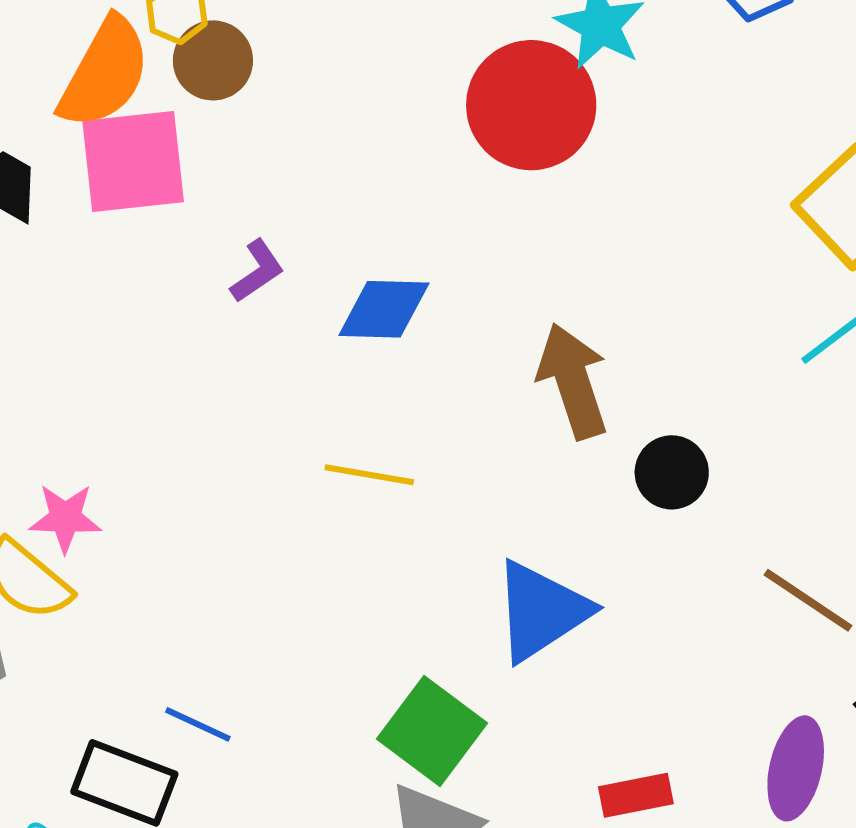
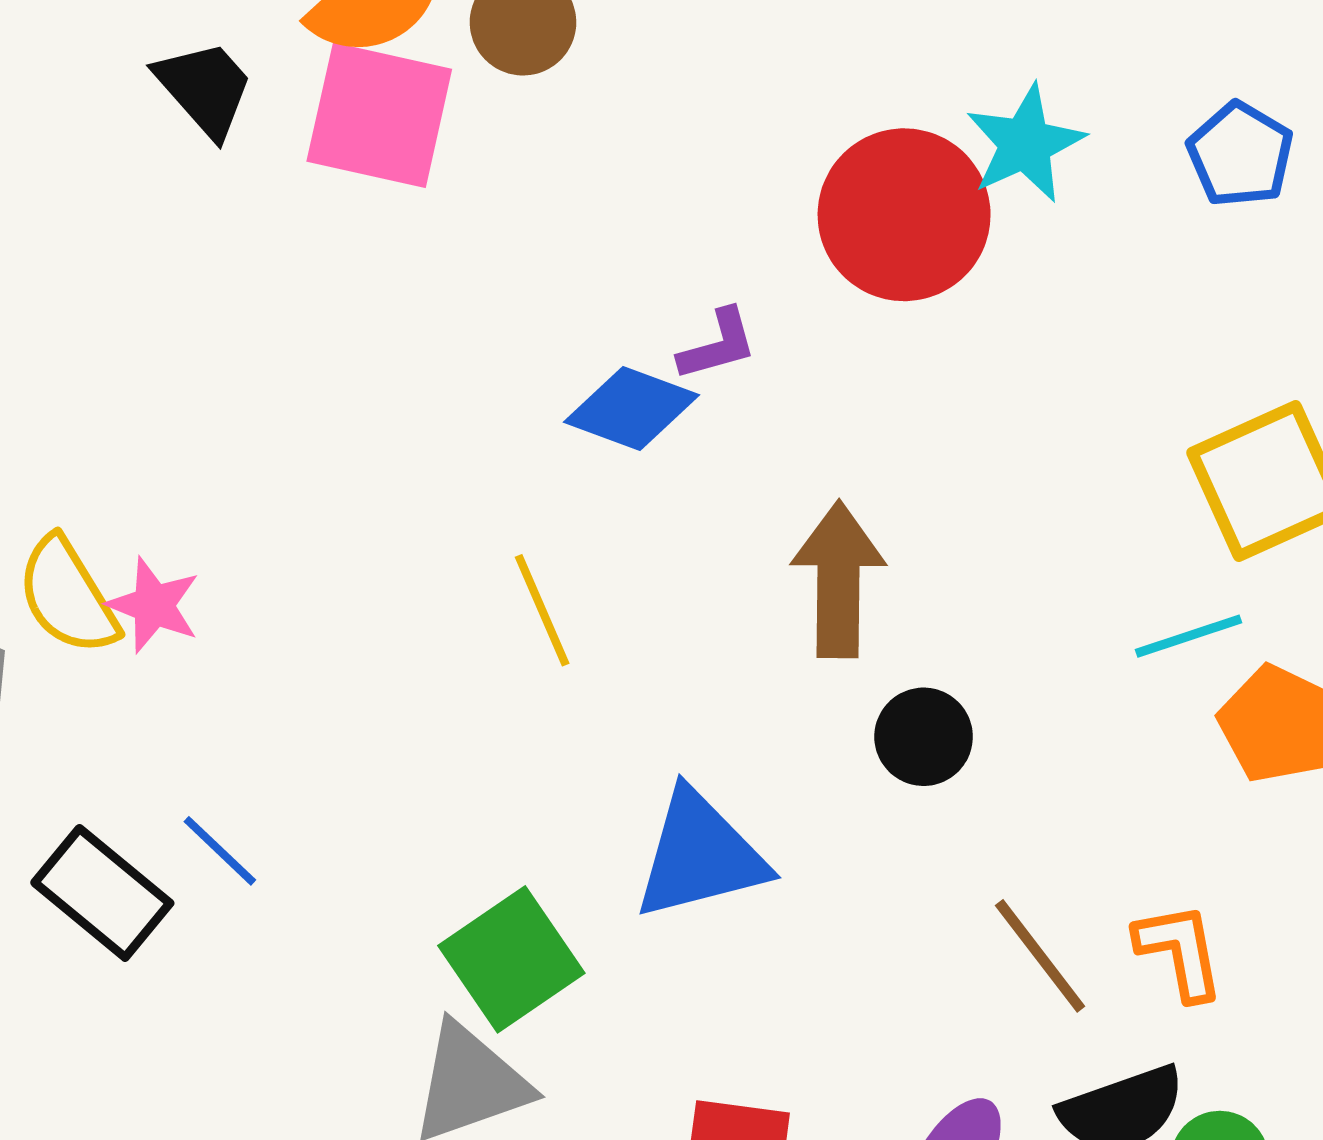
purple L-shape: (257, 271) -> (718, 345), moved
yellow line: (369, 475) -> (542, 610), turned 38
pink star: (65, 518) -> (154, 605), moved

